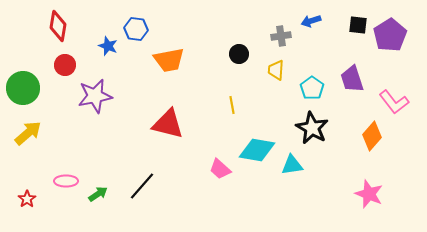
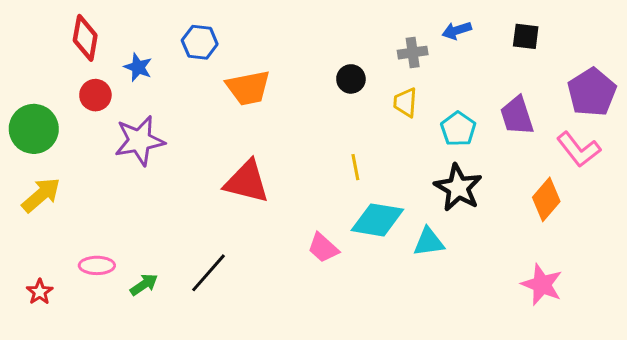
purple pentagon: (390, 35) -> (592, 92), moved
blue star: (108, 46) -> (138, 67), moved
yellow line: (232, 105) -> (355, 167), moved

